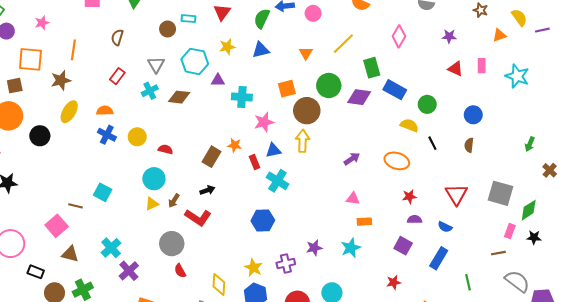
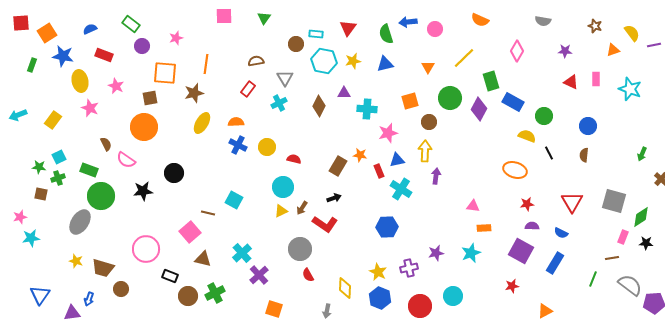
green semicircle: (262, 19) -> (386, 34), turned -42
brown semicircle: (117, 37) -> (256, 61), moved, turned 63
cyan hexagon: (195, 61) -> (324, 61), moved
brown diamond: (179, 97) -> (319, 106), moved, turned -70
purple diamond: (359, 97) -> (479, 109), turned -70
brown circle: (307, 111) -> (429, 122), size x0.6
black circle: (40, 136) -> (174, 173), moved
purple arrow: (352, 159) -> (436, 176), moved, turned -49
purple square: (403, 246) -> (521, 251), size x1.4
green line: (468, 282) -> (593, 279), moved, turned 35

